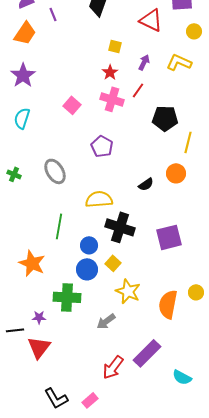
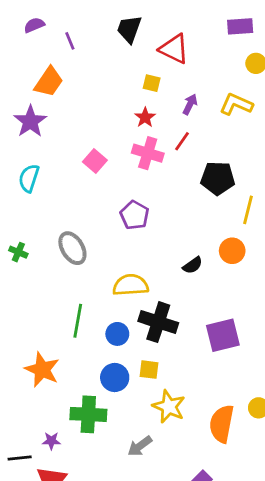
red triangle: (151, 20) -> (174, 49), moved
orange trapezoid: (25, 33) -> (49, 82), moved
blue circle: (89, 245) -> (117, 334), moved
yellow square: (113, 263) -> (149, 370), turned -35

